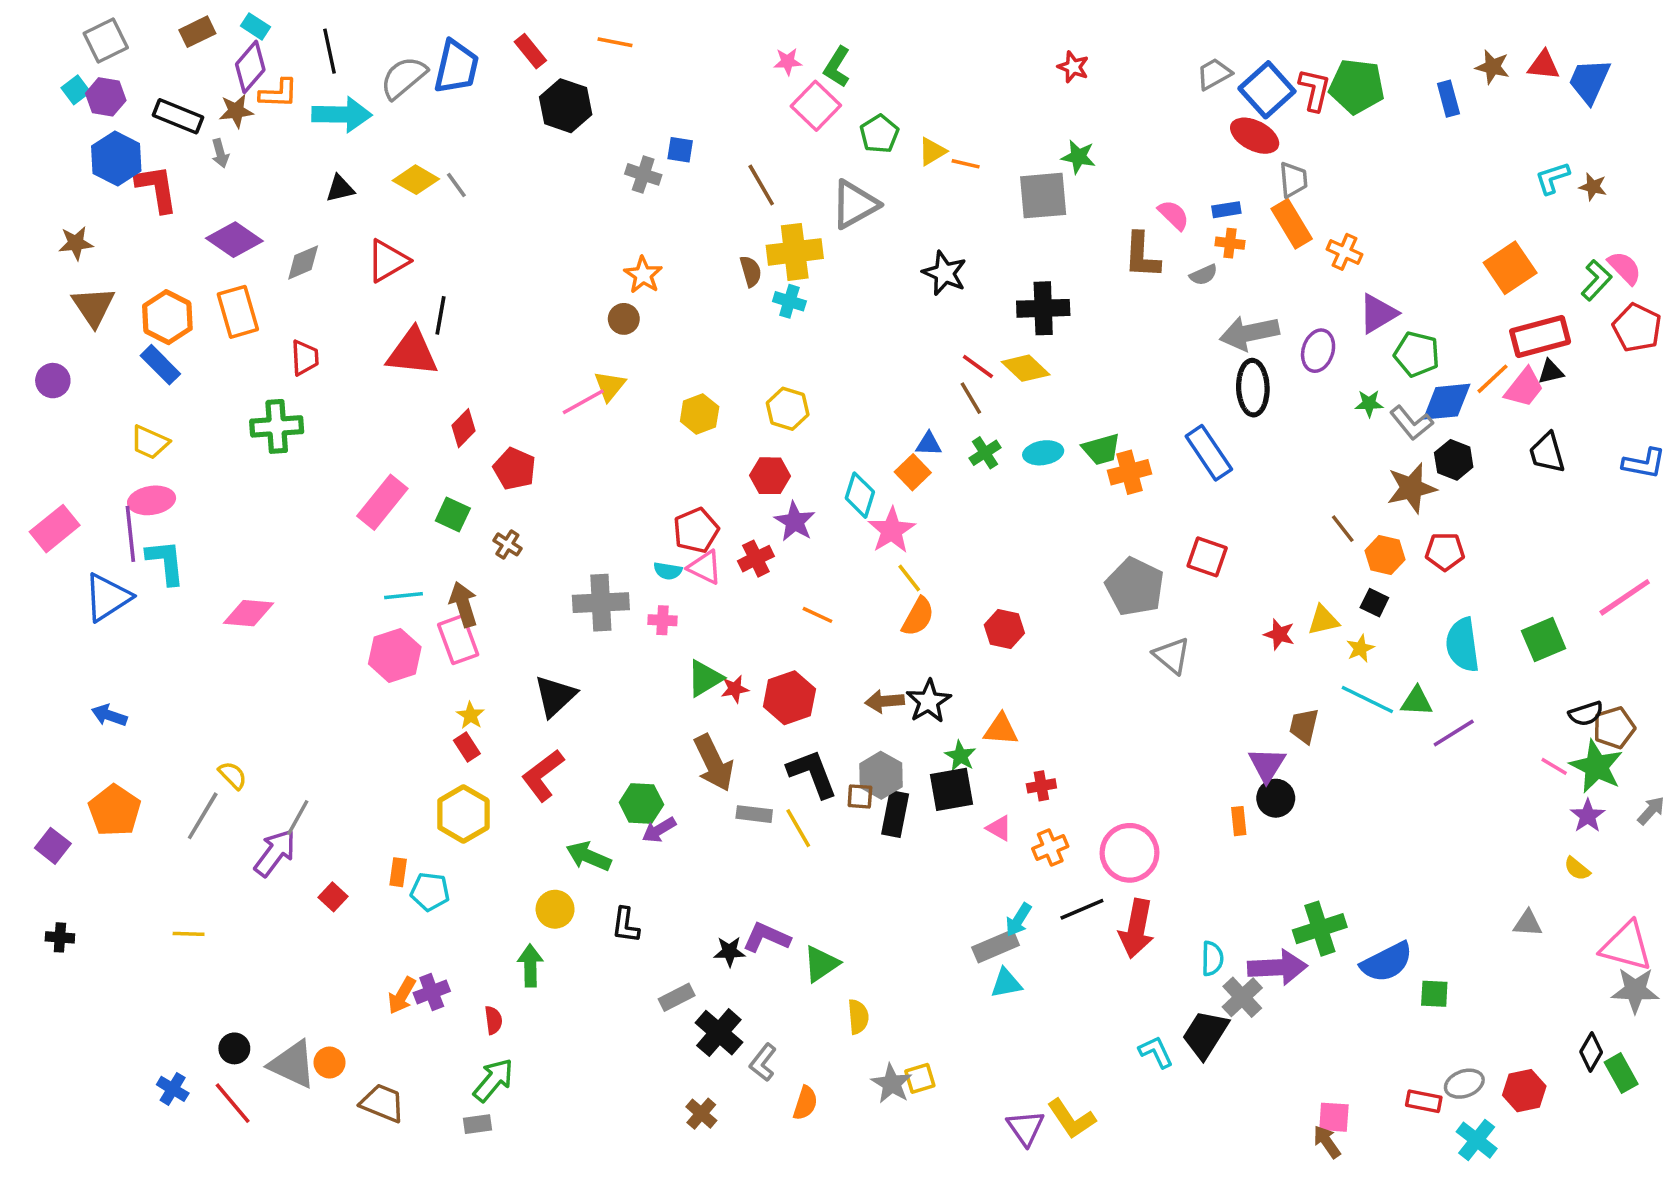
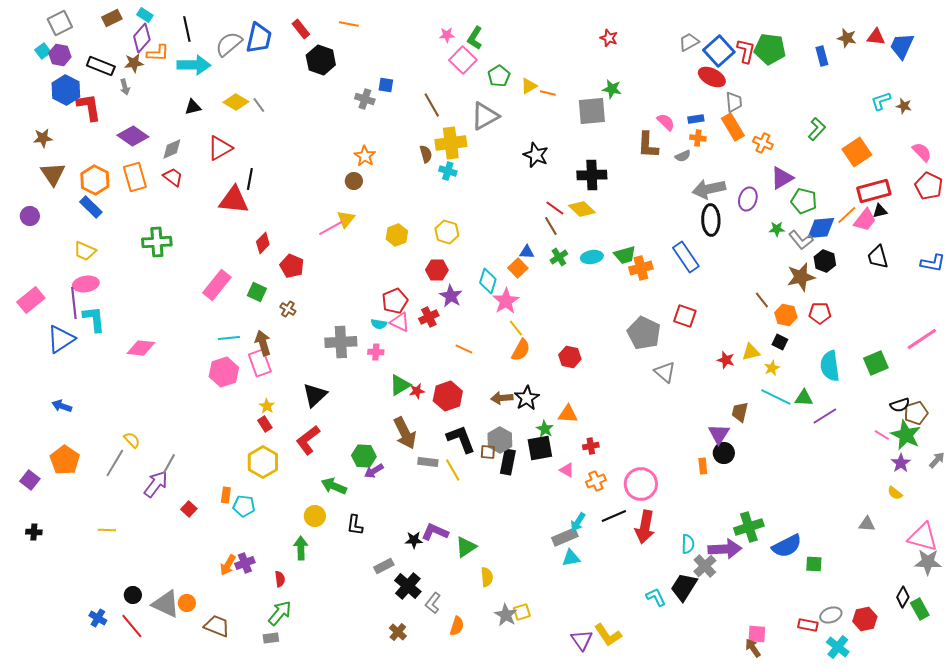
green L-shape: (1596, 280) -> (817, 129), moved
red trapezoid: (305, 358) -> (173, 177), moved, turned -50

